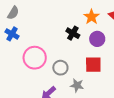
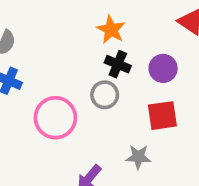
orange star: (92, 17) -> (111, 30), moved
gray circle: (60, 68) -> (105, 95), moved

